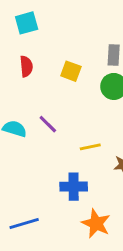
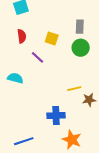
purple line: (48, 124) -> (37, 57), moved
yellow line: (90, 147) -> (74, 89), moved

